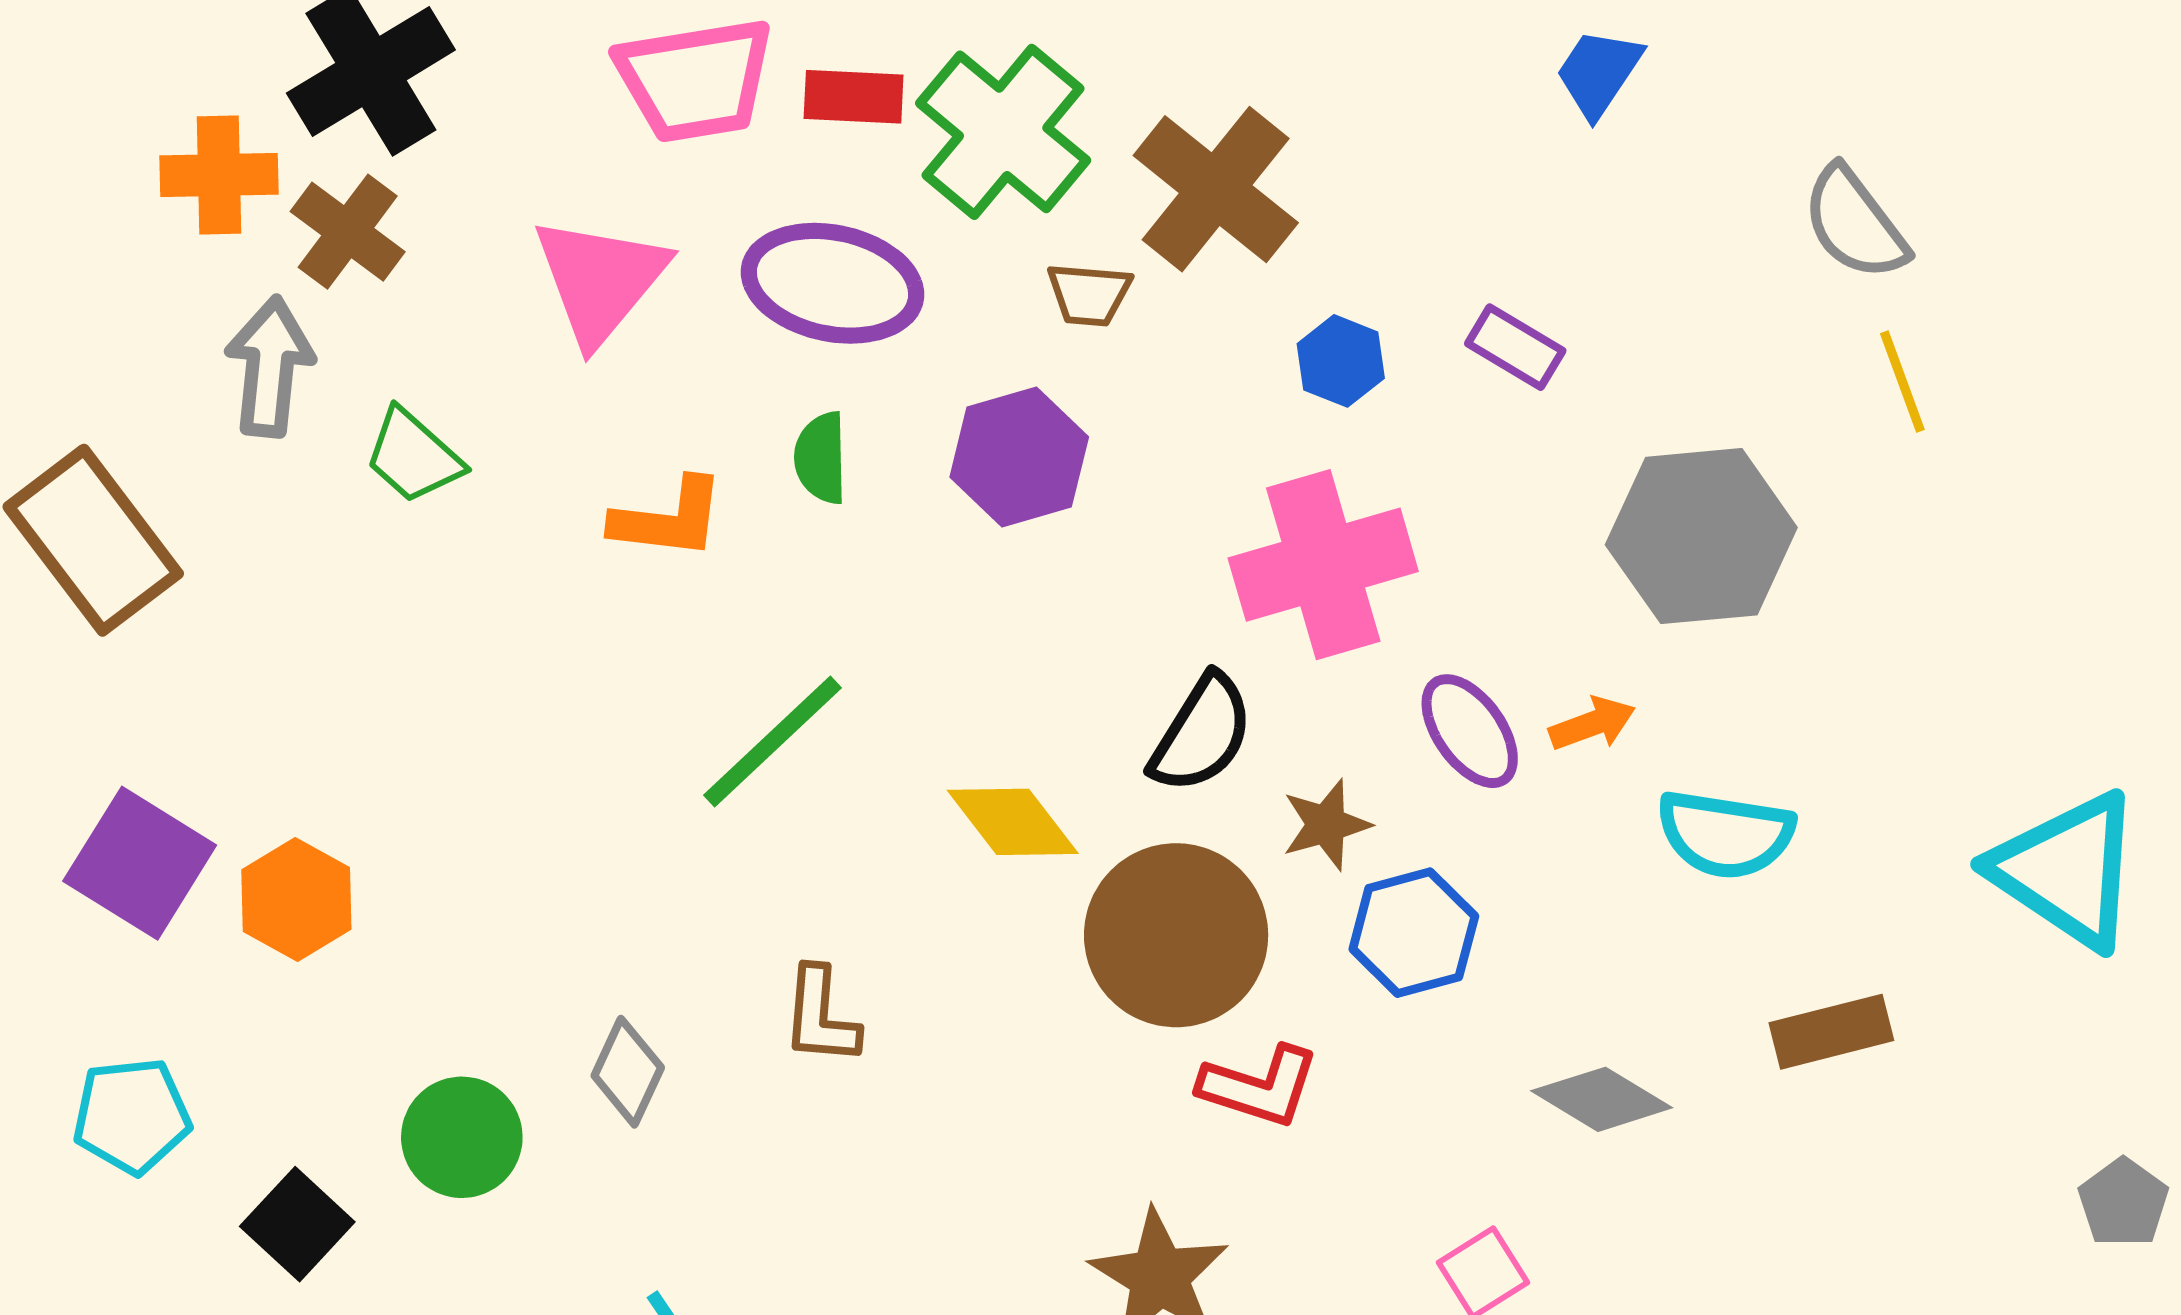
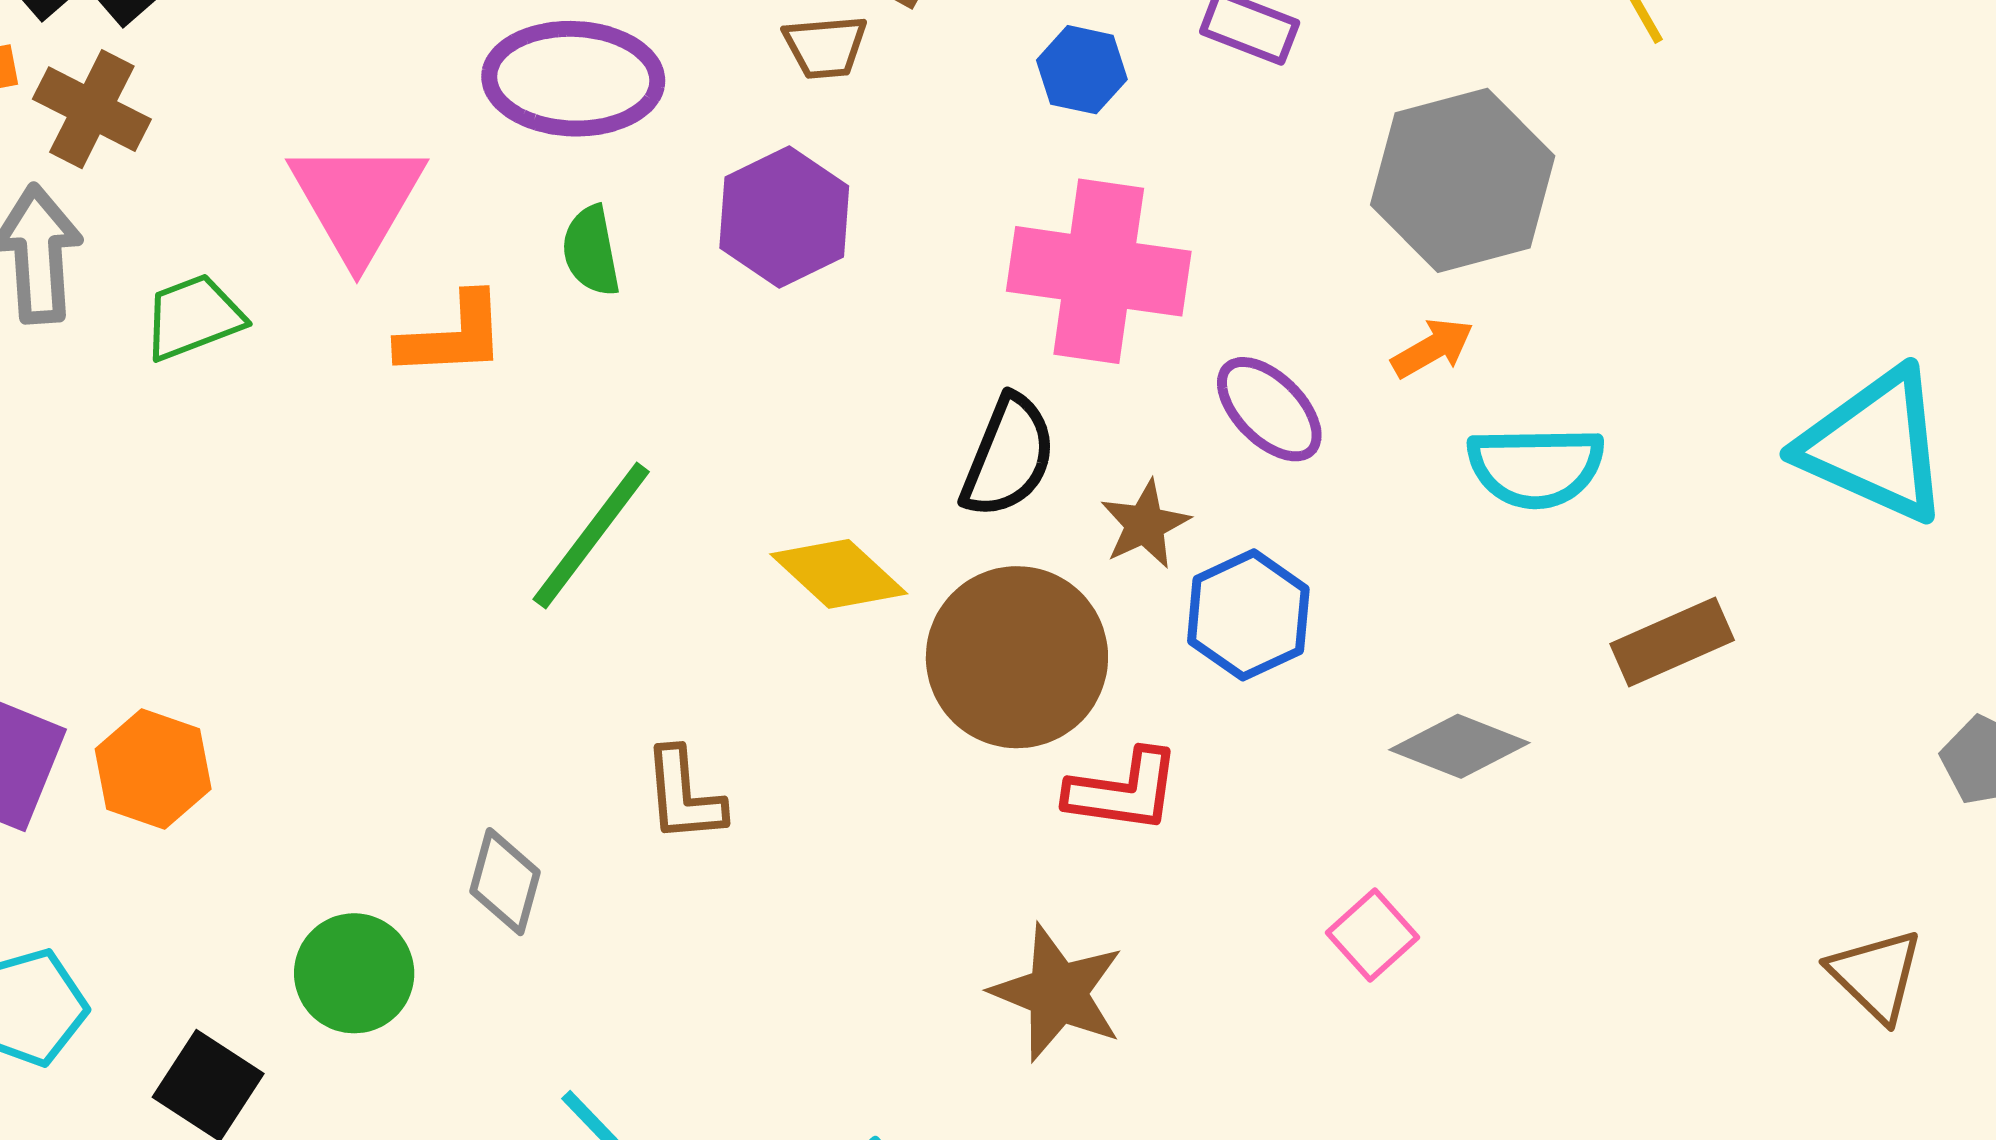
pink triangle: (600, 280) -> (357, 201), moved
green trapezoid: (413, 456) -> (193, 317), turned 127
pink cross: (1323, 565) -> (1099, 271), turned 34
orange arrow: (1592, 724) -> (1432, 348), moved

